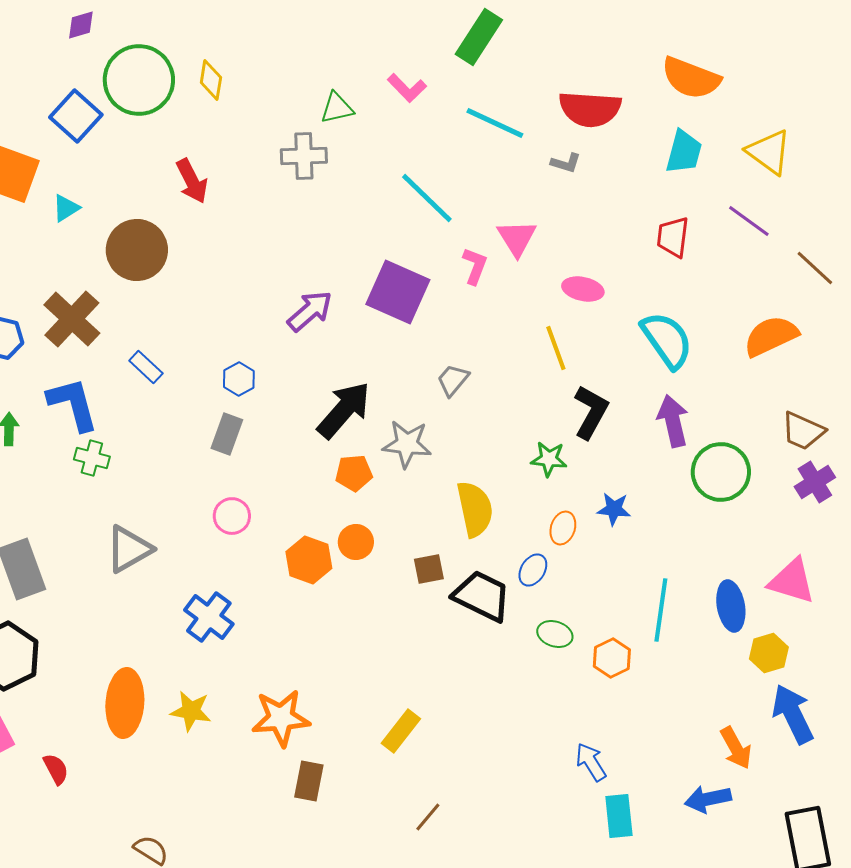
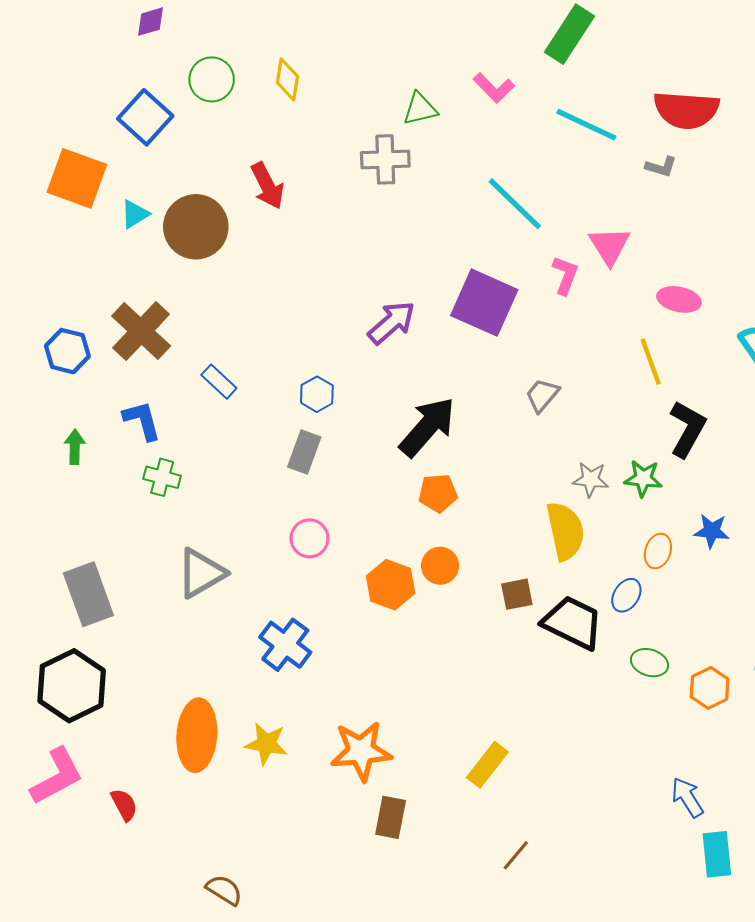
green circle: (139, 80) -> (212, 79), size x0.6
brown circle: (137, 250) -> (196, 227), moved
blue L-shape: (73, 404) -> (142, 420), size x0.7
gray star: (407, 444) -> (591, 479), moved, size x0.7

